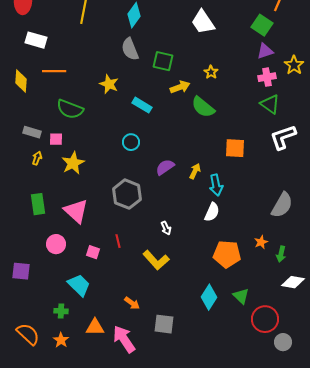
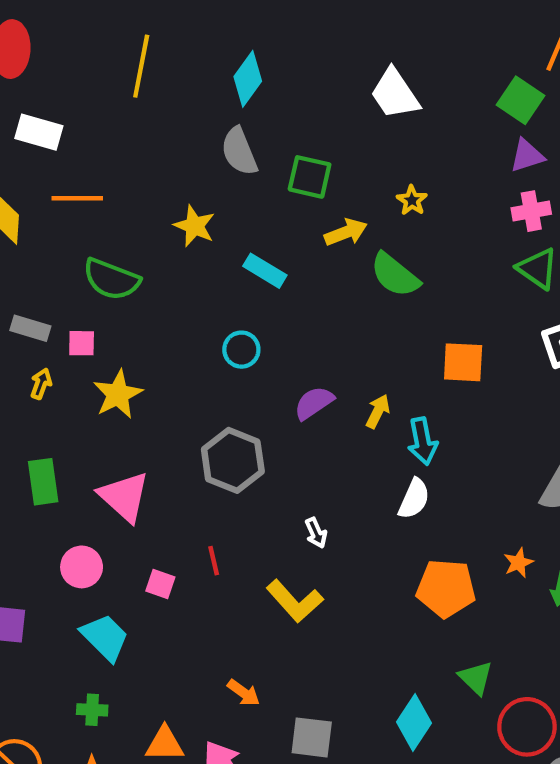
cyan trapezoid: (79, 285) -> (105, 637), moved
cyan diamond: (209, 297) -> (414, 723), moved

